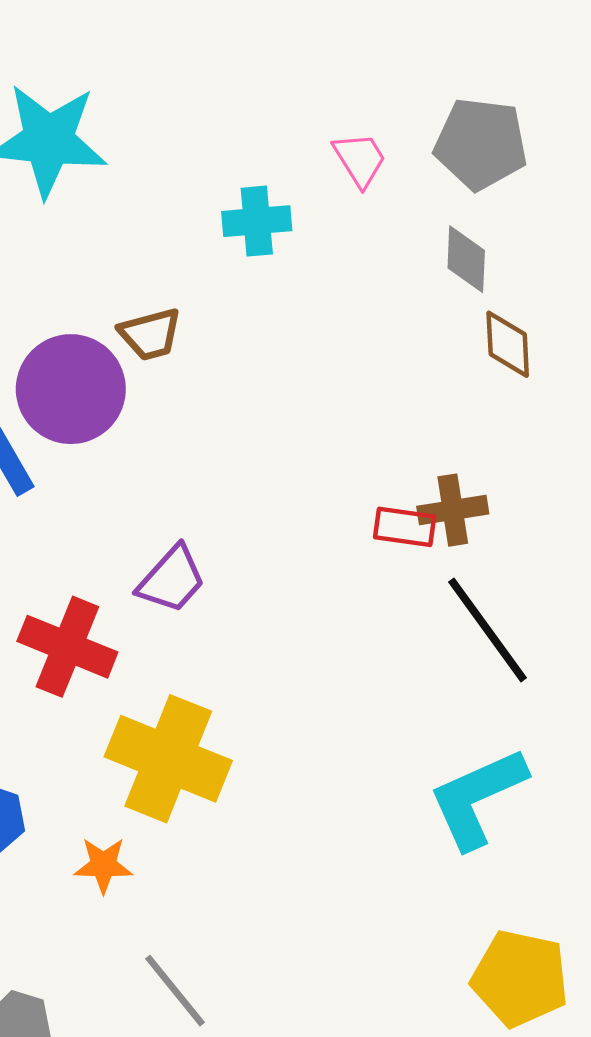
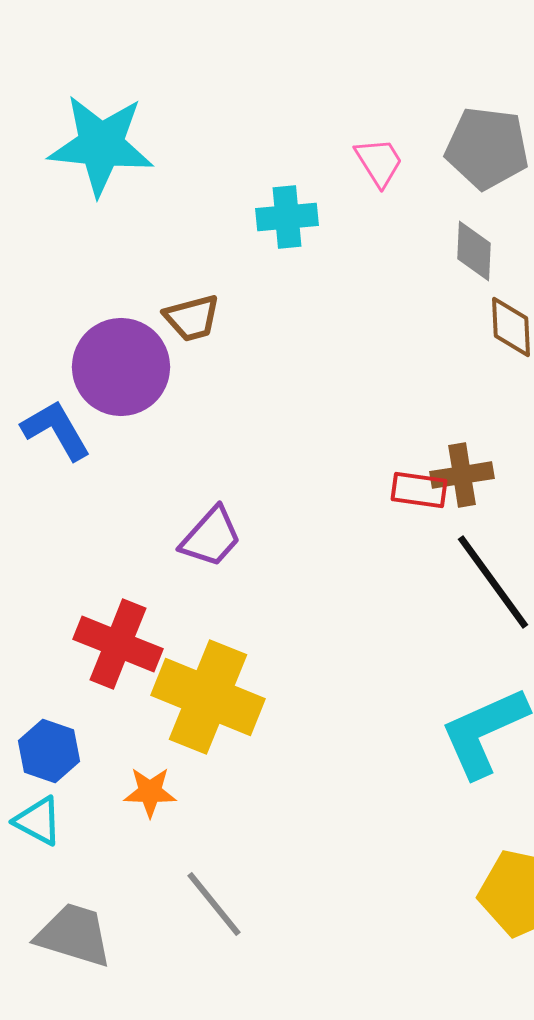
red cross: (67, 647) -> (118, 644), moved

